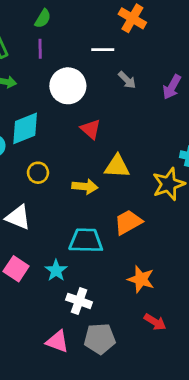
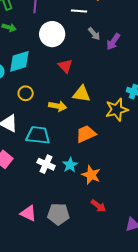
purple arrow: (172, 87) -> (113, 42), moved
cyan trapezoid: (86, 241) -> (38, 135), moved
cyan star: (56, 270) -> (70, 165), moved
white cross: (79, 301) -> (46, 164), moved

